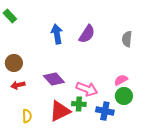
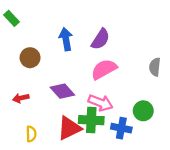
gray semicircle: (127, 39) -> (155, 67), moved
brown circle: (14, 63) -> (30, 58), moved
pink semicircle: (121, 80) -> (104, 69), moved, size x1.6
green cross: (79, 104) -> (91, 120), size x1.5

